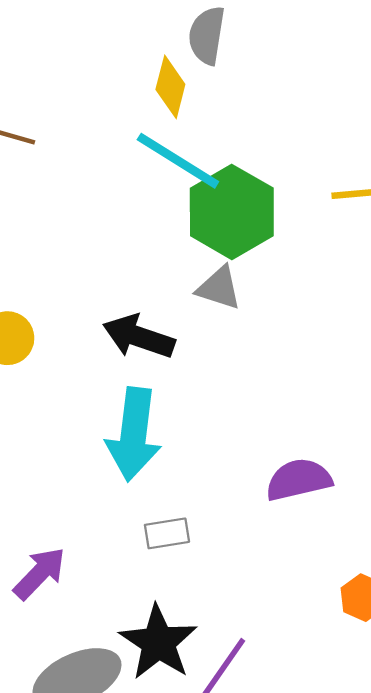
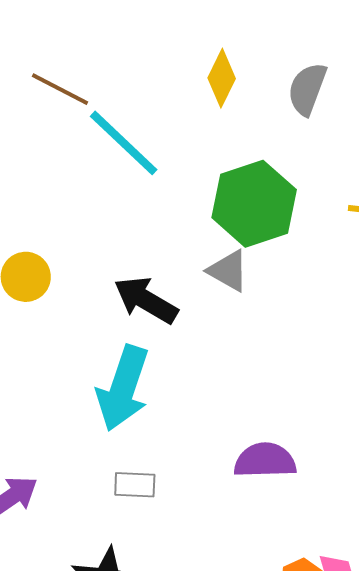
gray semicircle: (207, 35) -> (307, 89), moved
cyan line: (178, 161) -> (124, 143), moved

